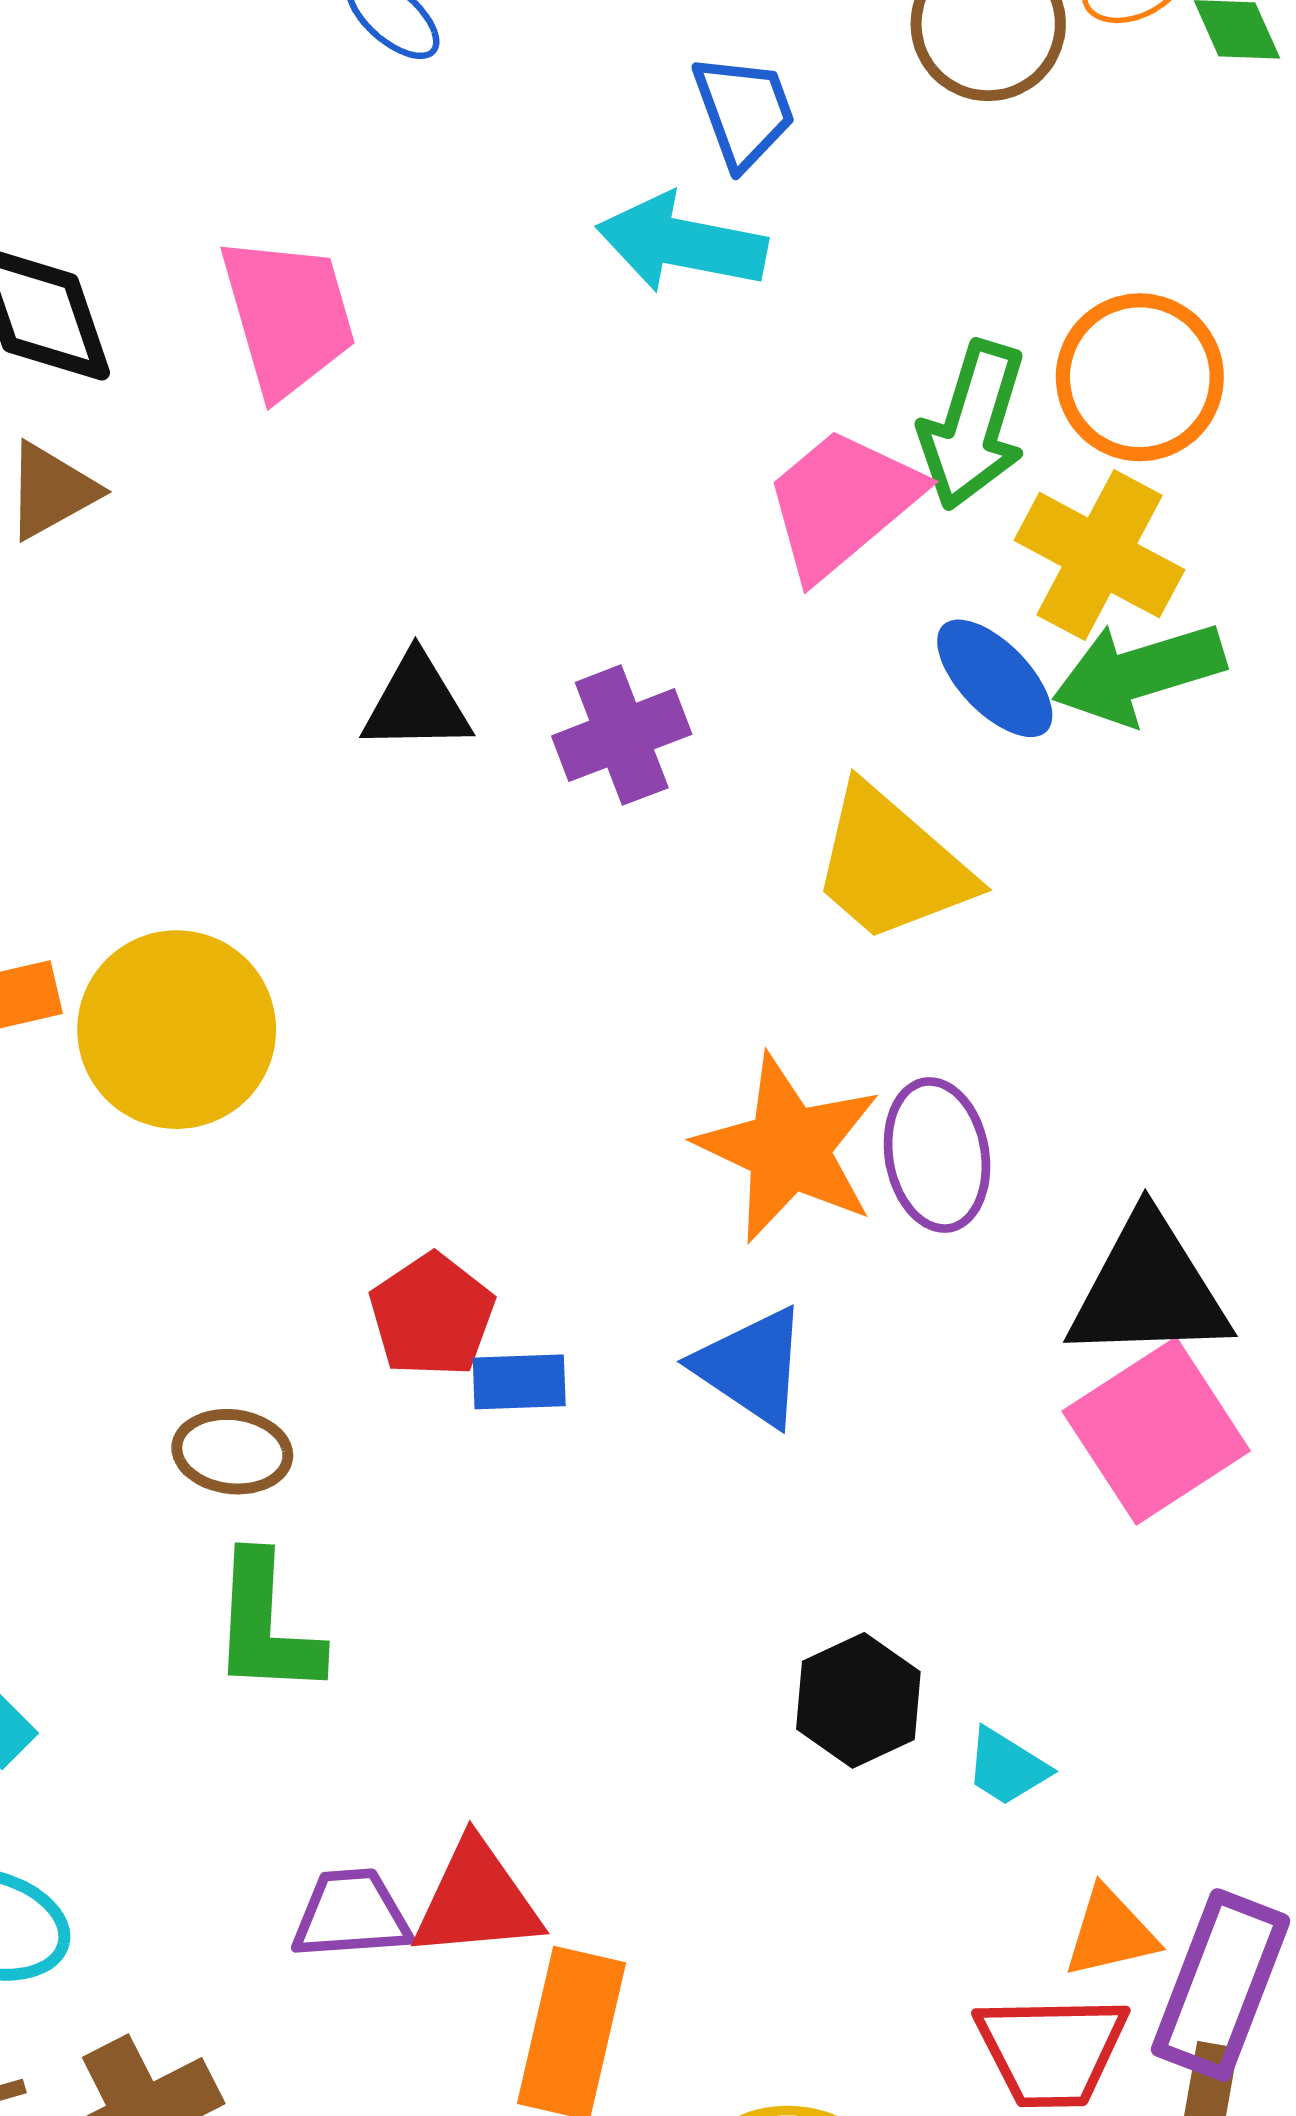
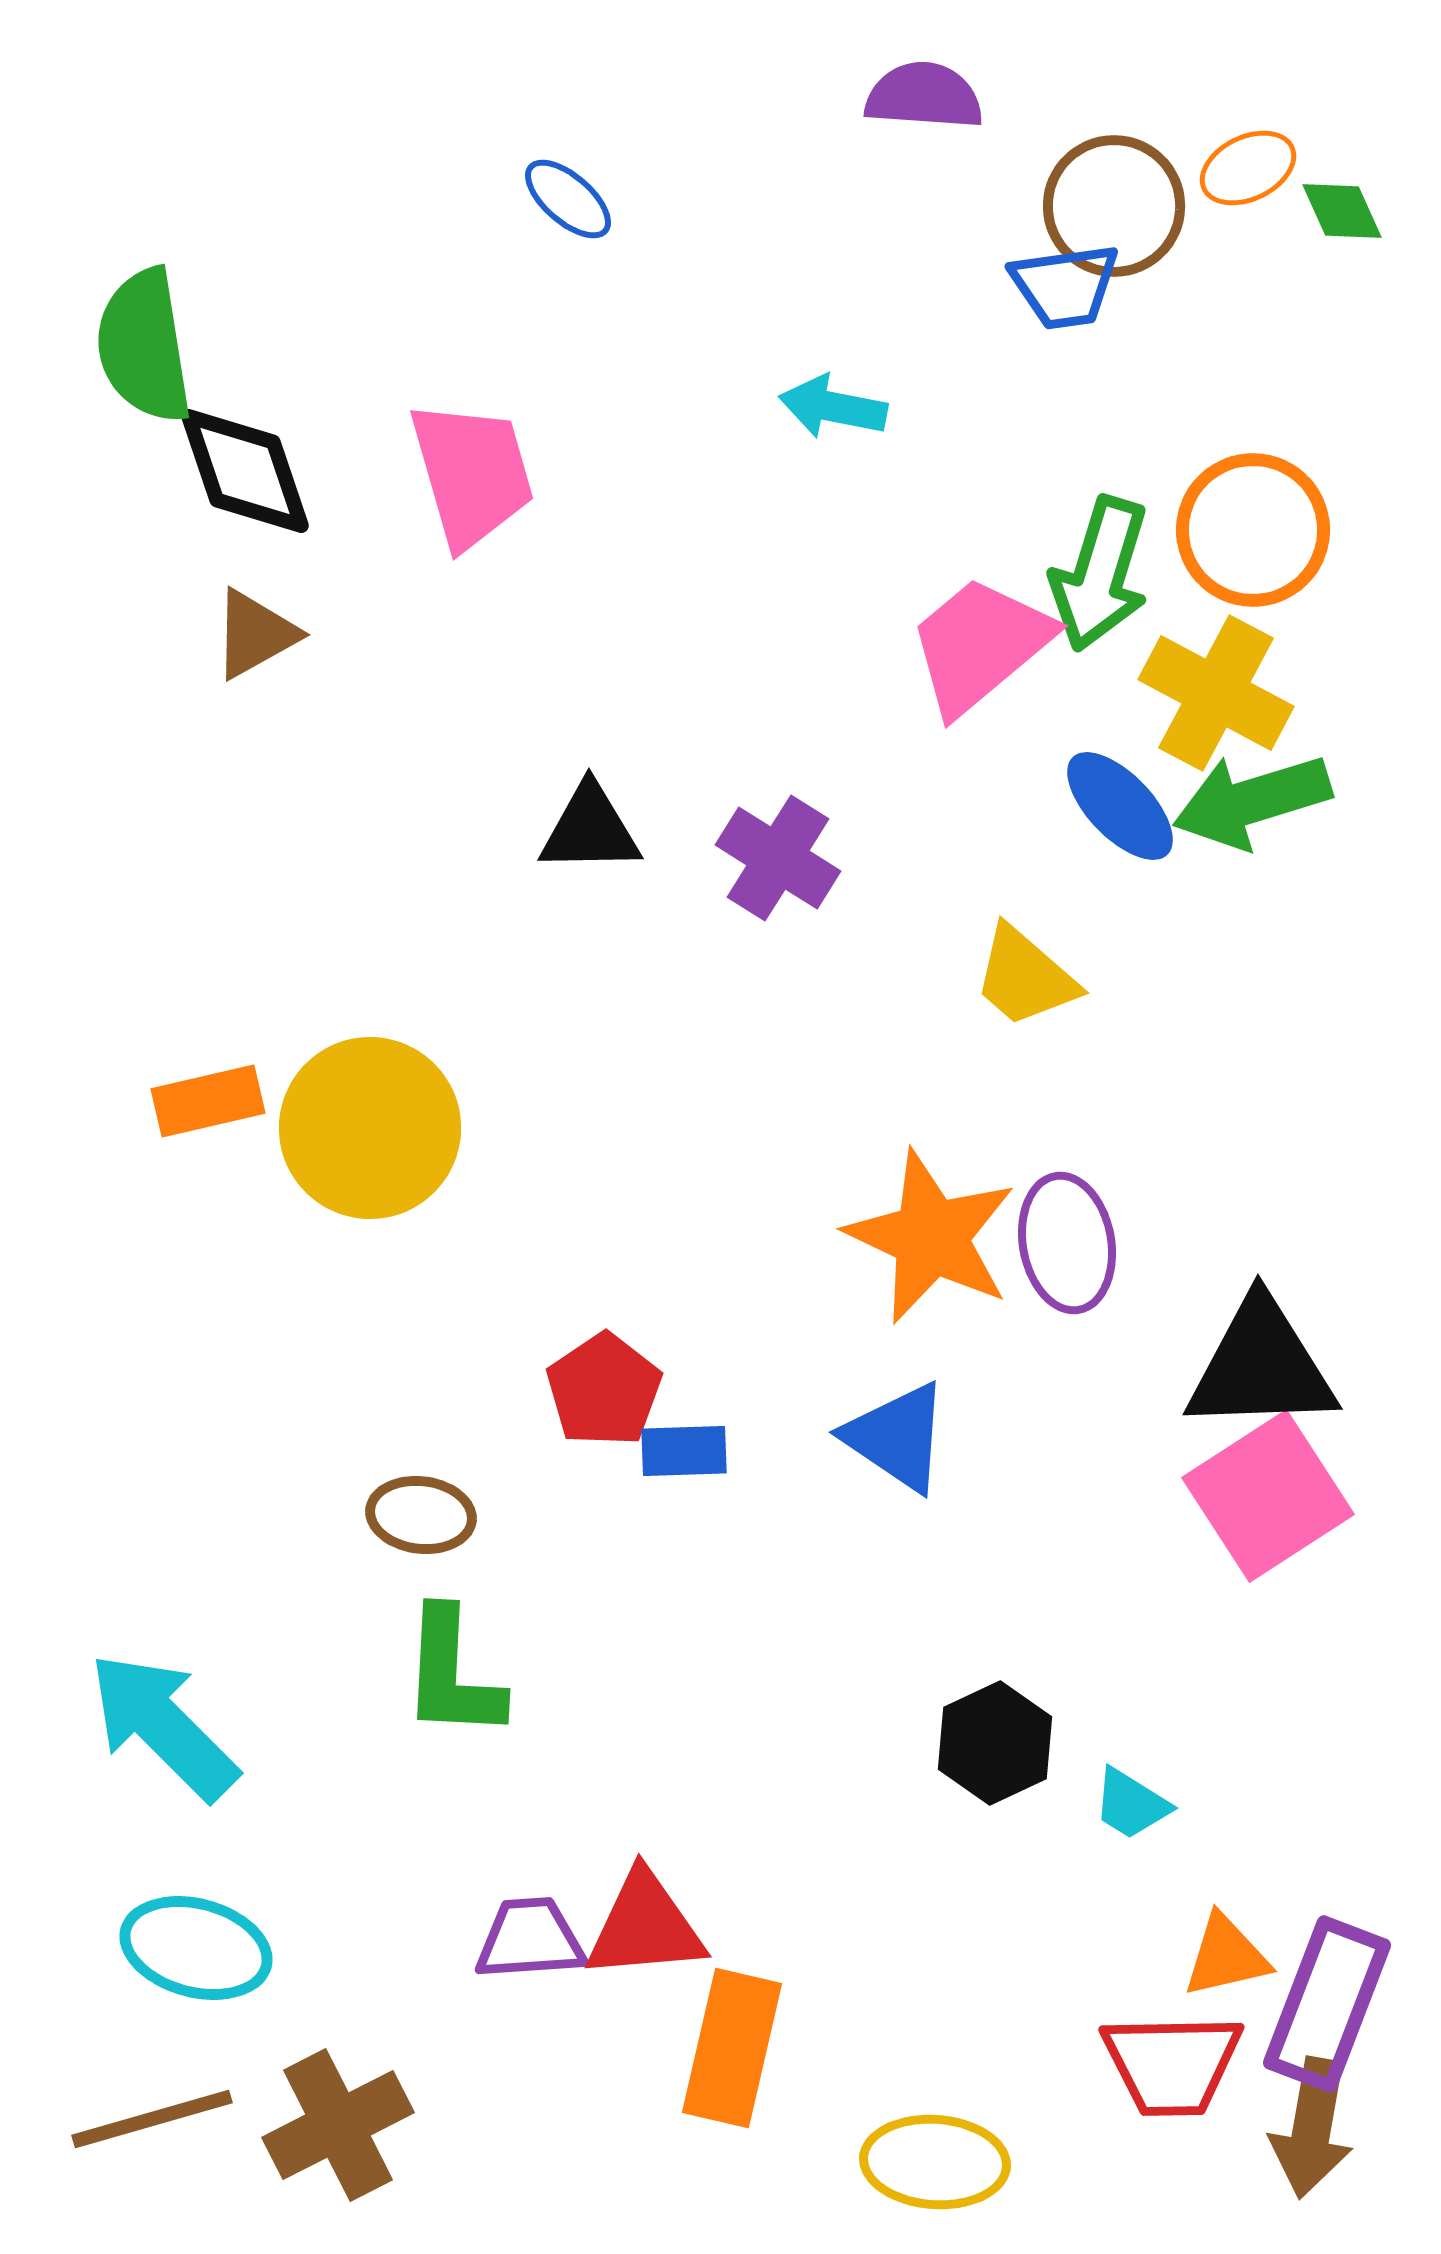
blue trapezoid: (744, 111) -> (1065, 286), moved, turned 102
cyan arrow: (682, 243) -> (833, 407), size x0.7
purple cross: (622, 735) -> (778, 858), turned -37
yellow trapezoid: (891, 865) -> (1025, 977), size x0.7

